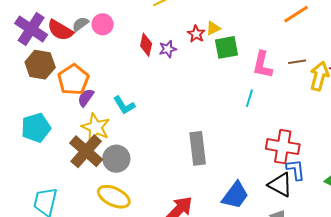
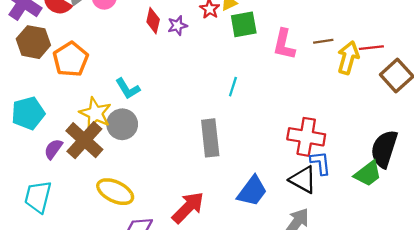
purple semicircle: (86, 98) -> (53, 149), moved
cyan line: (249, 98) -> (233, 87), moved
gray circle: (116, 159) -> (122, 124), moved

